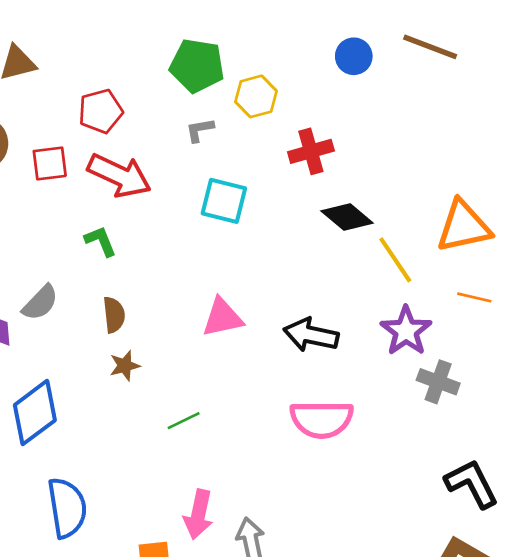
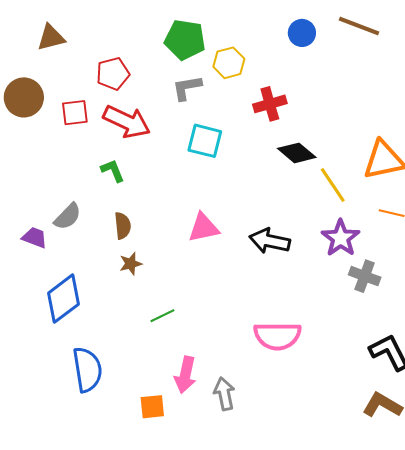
gray L-shape: (200, 130) -> (187, 88), size x1.4
pink semicircle: (322, 419) -> (277, 336), moved
green line: (184, 421) -> (162, 316), moved

